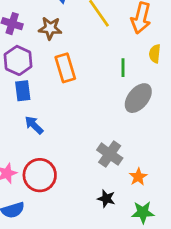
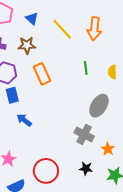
yellow semicircle: (155, 54) -> (112, 72), moved
gray ellipse: (138, 98) -> (99, 106), moved
red circle: (40, 175) -> (46, 171), moved

